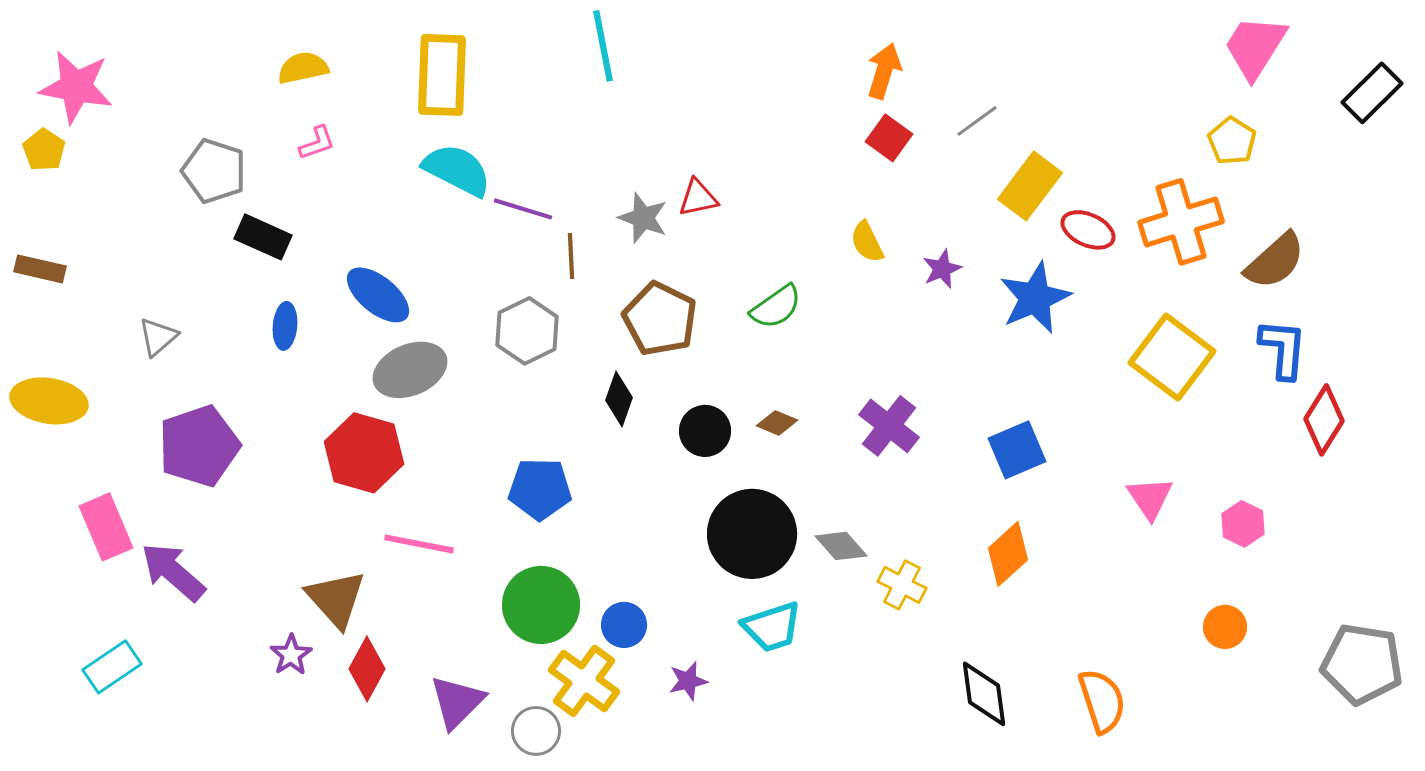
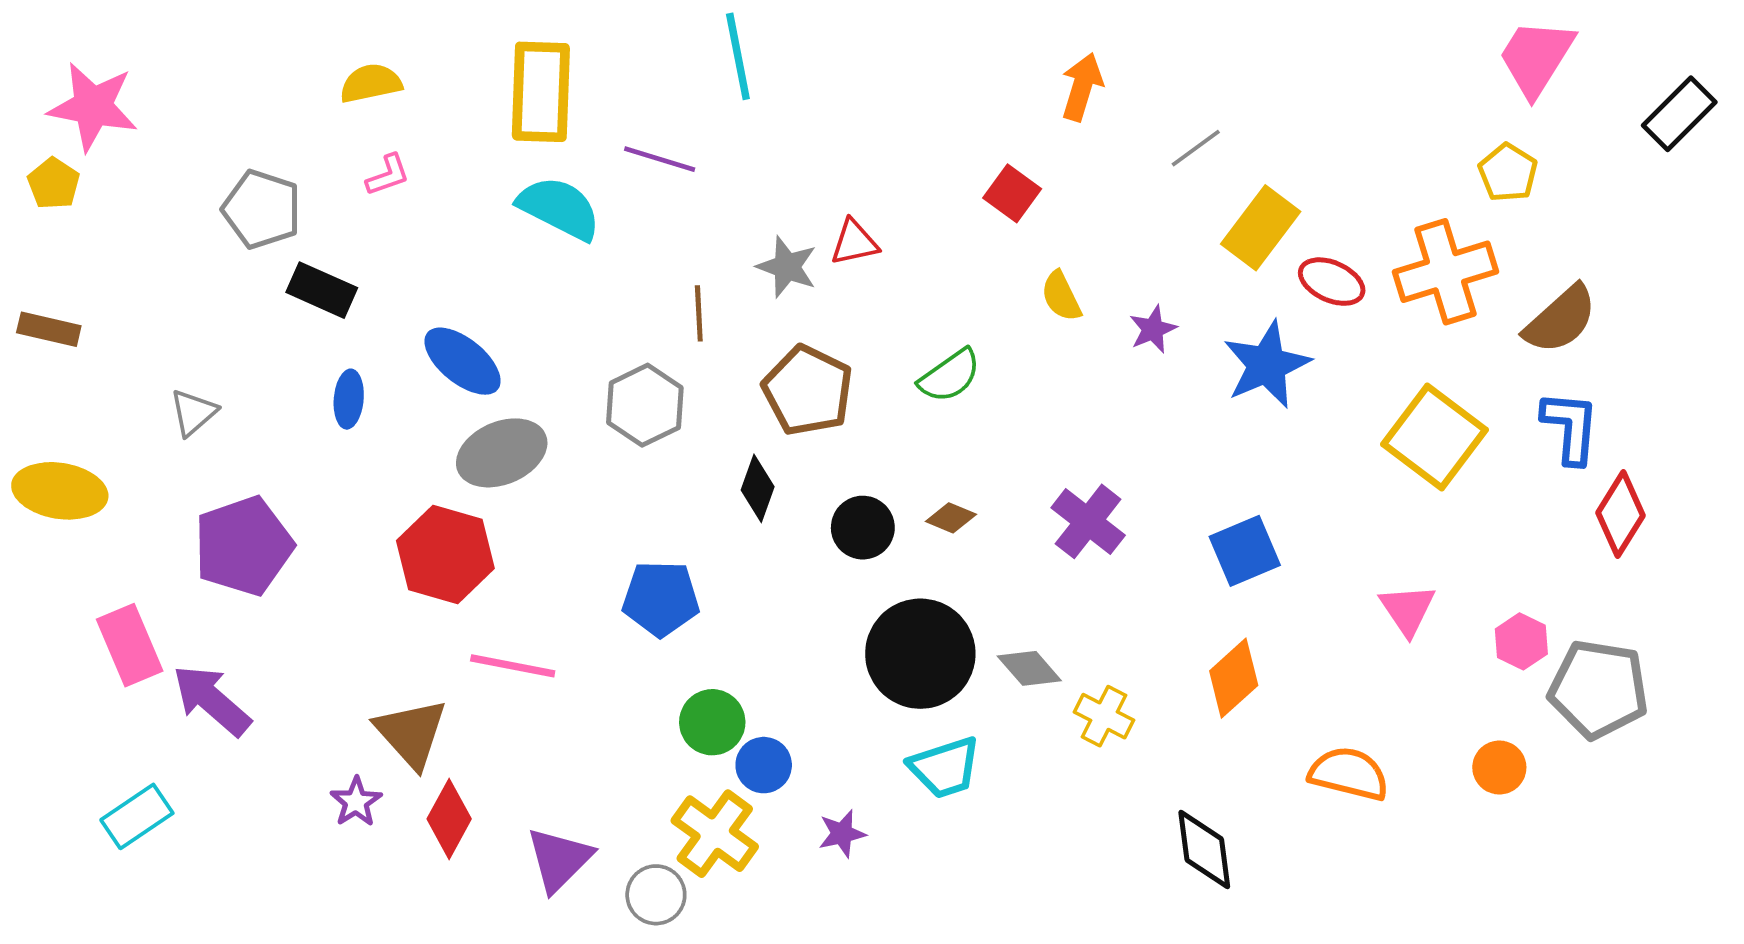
red square: (889, 138) -> (1012, 193), moved
purple line: (523, 209) -> (660, 159), moved
green circle: (541, 605) -> (712, 722), moved, size x0.7
gray pentagon: (1362, 664) -> (1599, 689), moved
orange semicircle: (1102, 701) -> (1349, 774), moved, turned -58

